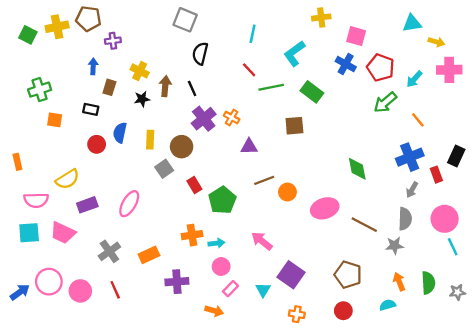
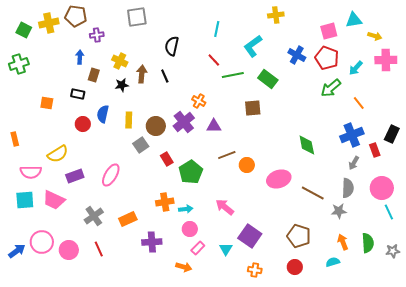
gray square: (185, 20) -> (137, 17), moved, turned -30
pink square: (356, 36) -> (329, 31), moved, turned -30
green cross: (40, 90) -> (19, 64), moved
purple cross: (204, 119) -> (184, 122), moved

